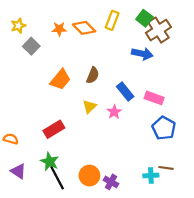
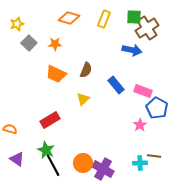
green square: (144, 18) -> (134, 17), turned -35
orange diamond: (84, 28) -> (69, 18), moved, turned -30
orange star: (59, 29) -> (55, 44), moved
orange trapezoid: (60, 80) -> (56, 74), turned 75
pink star: (114, 112) -> (140, 125), moved
blue pentagon: (164, 128) -> (157, 108), moved
purple cross: (111, 182) -> (103, 169), size x1.5

